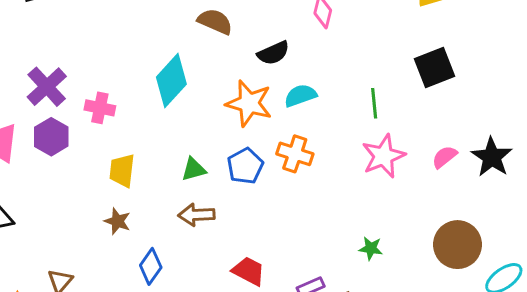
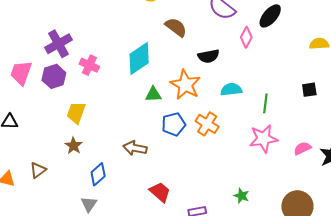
black square: (434, 68) -> (309, 90), size x0.6
cyan semicircle: (300, 96) -> (231, 89), moved
green triangle: (194, 169) -> (153, 94), moved
yellow trapezoid: (122, 171) -> (76, 113), moved
brown star: (117, 221) -> (74, 146), moved

